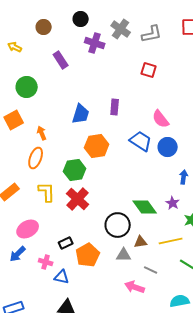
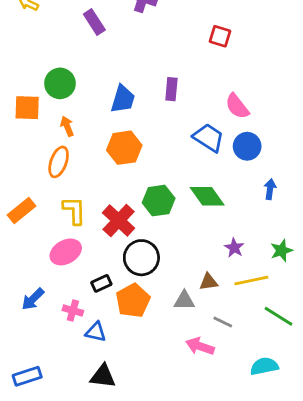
green circle: (27, 87) -> (60, 83), moved
orange square: (14, 120) -> (27, 108), turned 30
orange hexagon: (97, 146) -> (124, 148), moved
green hexagon: (75, 170) -> (159, 201), moved
purple star: (173, 203) -> (234, 248), moved
green diamond: (145, 207) -> (207, 196), moved
black circle: (118, 225) -> (141, 258), moved
pink ellipse: (28, 229) -> (66, 252), moved

